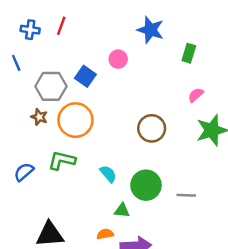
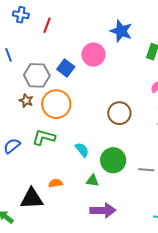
blue cross: (30, 30) -> (21, 15), moved
pink circle: (118, 59) -> (93, 55), size x1.5
orange semicircle: (105, 234) -> (55, 183), moved

